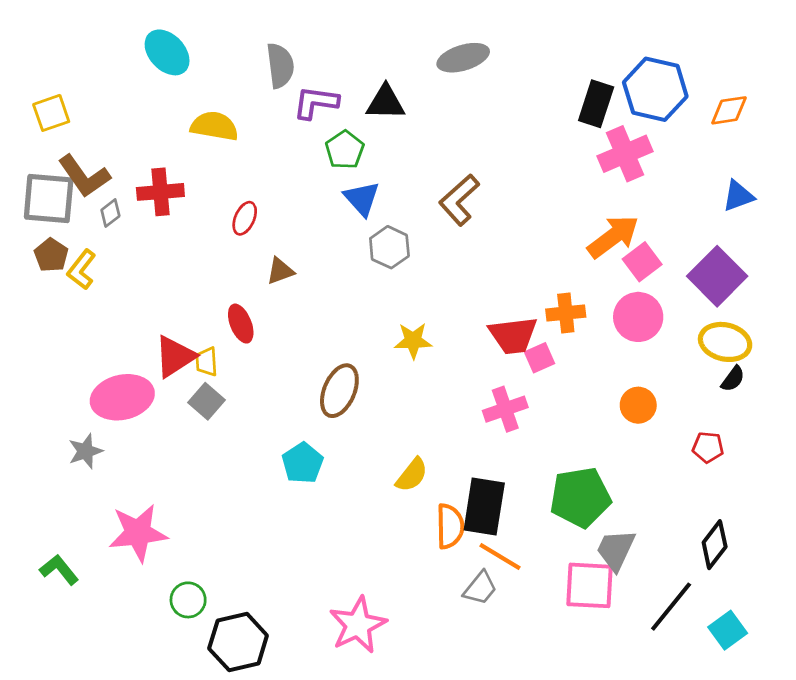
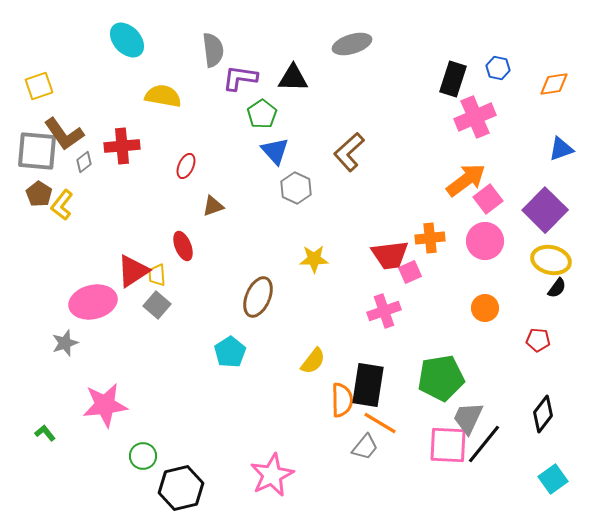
blue hexagon: (655, 89) -> (498, 68), size x0.5
green L-shape: (59, 570) -> (45, 433), size x0.7
black line: (671, 607) -> (484, 444), moved

